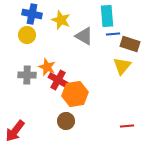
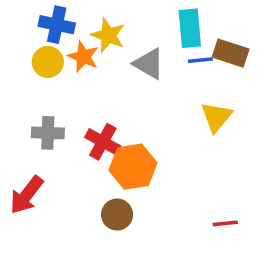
brown rectangle: (130, 44) -> (231, 53), moved
orange star: (47, 67) -> (83, 57), moved
red arrow: (15, 131) -> (27, 195), moved

